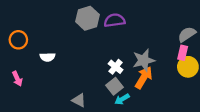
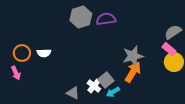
orange circle: (18, 40) -> (22, 53), moved
pink rectangle: (183, 53) -> (169, 49), turned -64
white cross: (116, 67) -> (94, 86), moved

